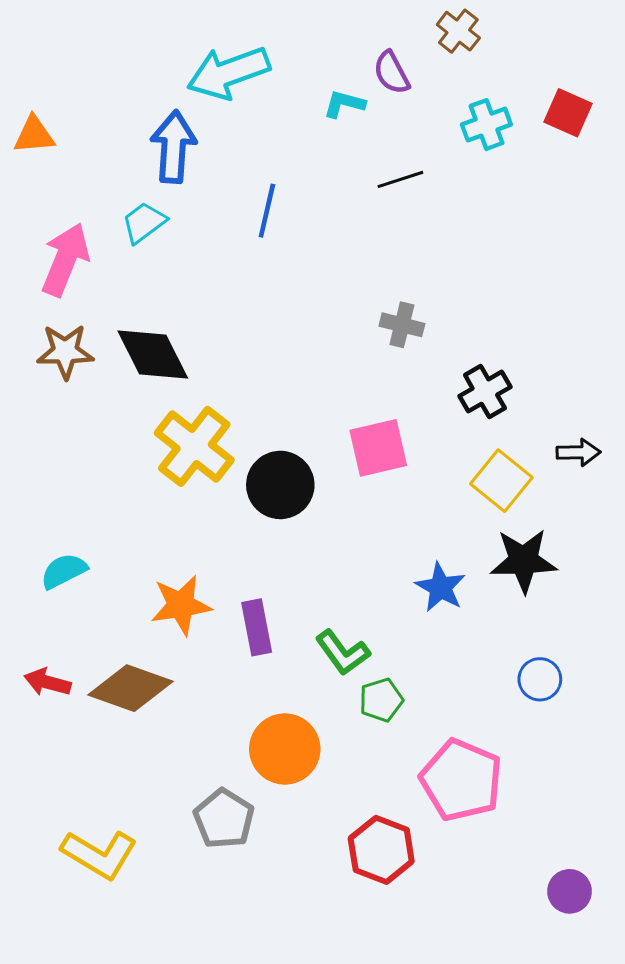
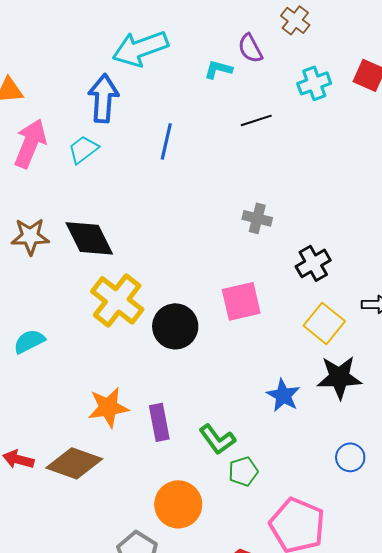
pink arrow: (65, 260) -> (30, 143), moved
cyan semicircle: (64, 571) -> (29, 341), moved

